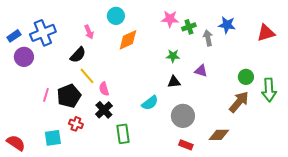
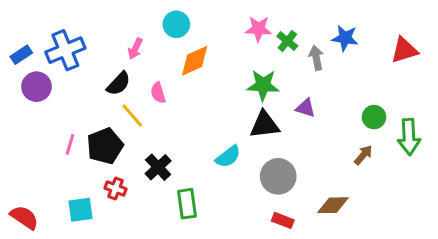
green cross: (189, 27) -> (287, 41), turned -32
pink arrow: (89, 32) -> (135, 49), turned 48
green star: (173, 56) -> (263, 85), size x1.5
black triangle: (174, 82) -> (265, 125), size x1.5
pink semicircle: (104, 89) -> (158, 93), moved
brown arrow: (239, 102) -> (363, 155), size x0.6

